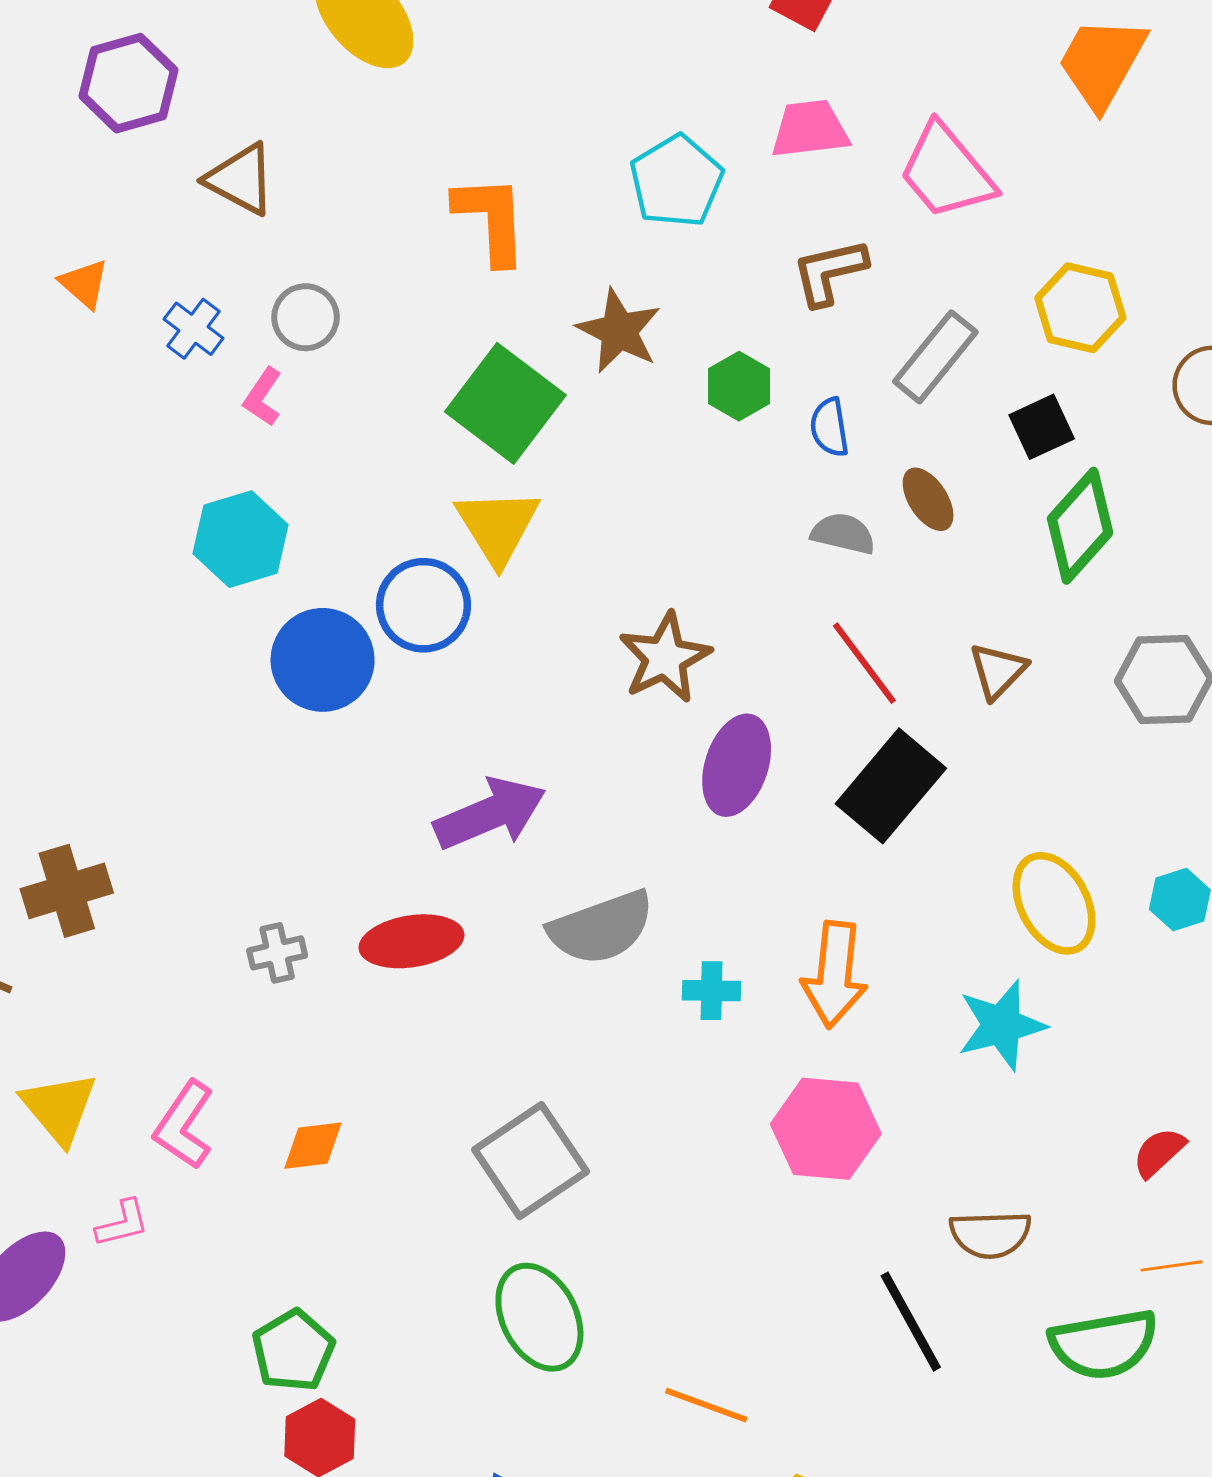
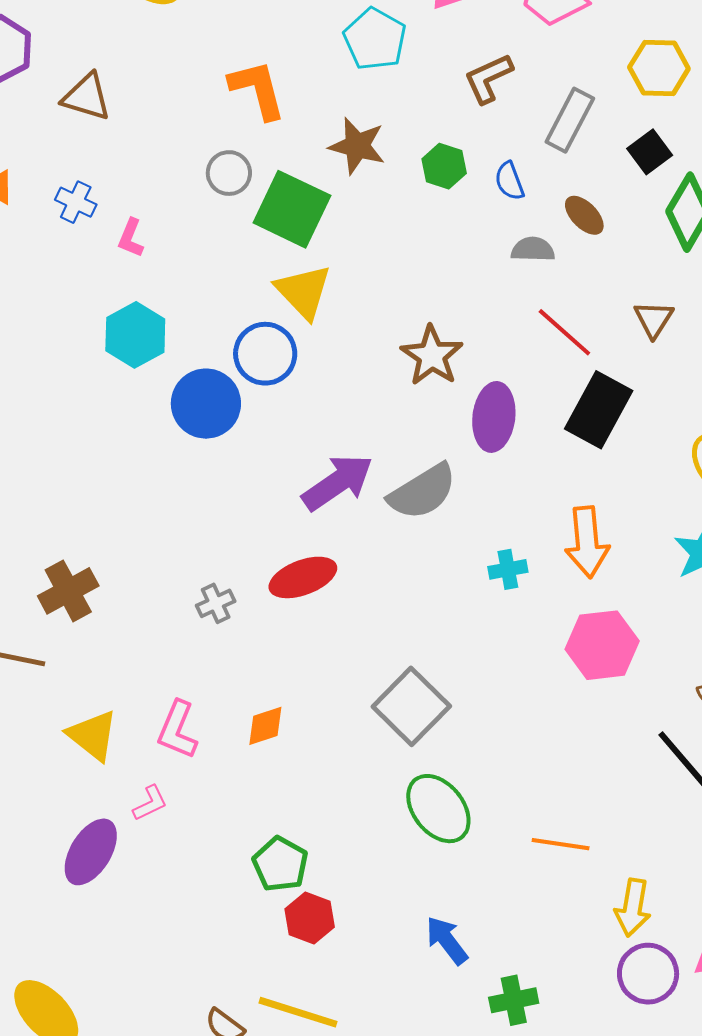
gray circle: (306, 317) -> (229, 173), moved
gray semicircle: (601, 928) -> (423, 492), moved

